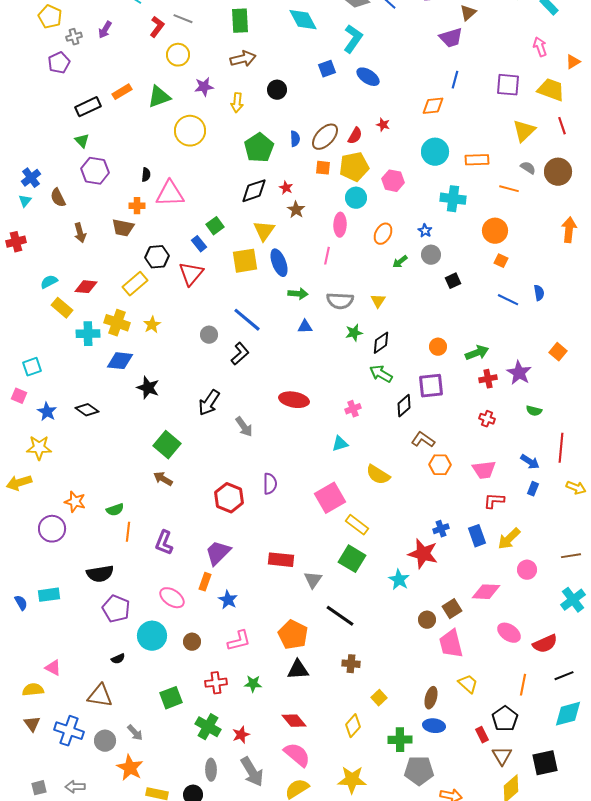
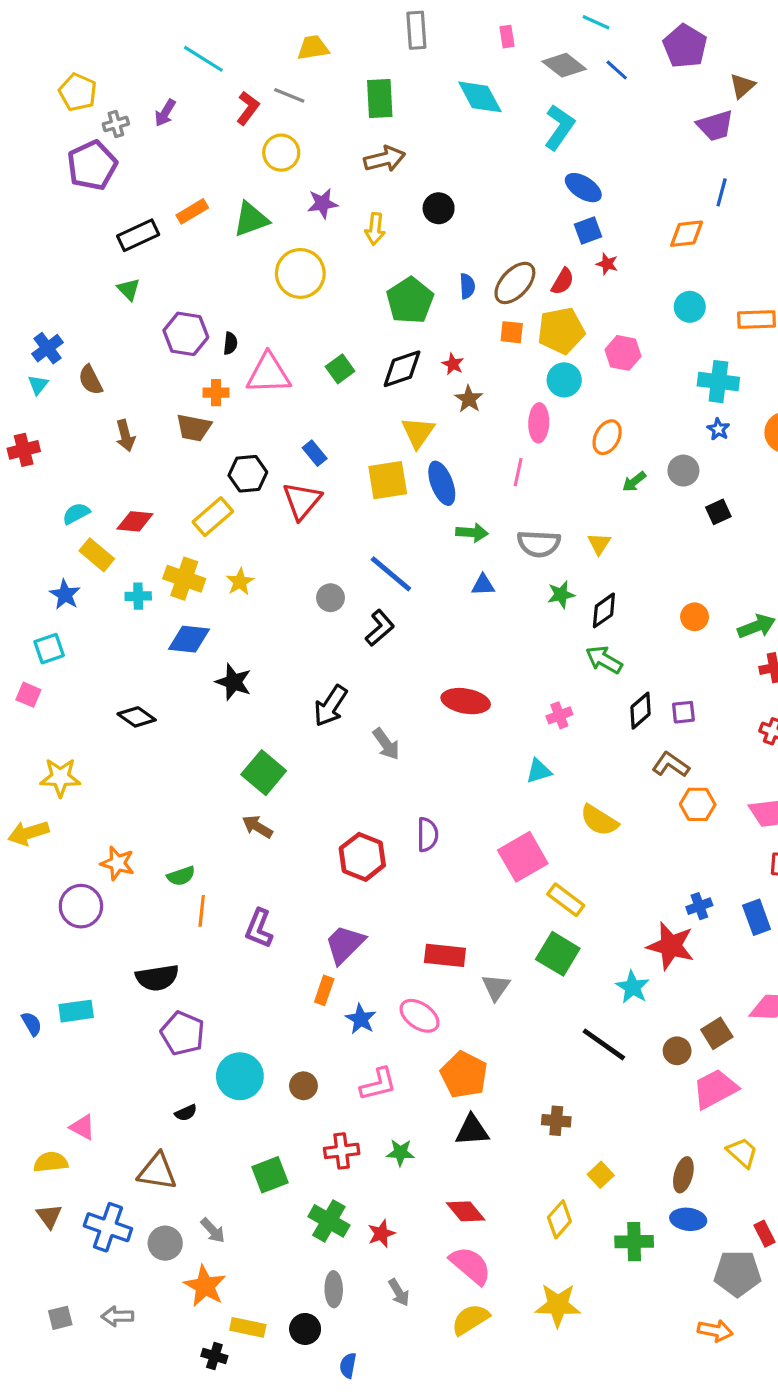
purple pentagon: (59, 63) -> (92, 165), size x1.4
blue square: (327, 69) -> (588, 231), moved
cyan circle: (435, 152) -> (690, 307), size x0.7
purple hexagon: (95, 171) -> (186, 334), moved
green square: (215, 226) -> (340, 369), moved
blue star: (425, 231) -> (718, 429), moved
cyan cross: (88, 334) -> (138, 596), size x0.7
purple square: (431, 386) -> (683, 712), moved, size x0.6
blue star: (47, 412) -> (65, 595), moved
pink ellipse: (172, 598) -> (420, 1016), moved
black line: (340, 616) -> (604, 1044), moved
pink trapezoid: (451, 644) -> (715, 1089), turned 76
gray pentagon: (419, 771) -> (737, 1273), moved
gray arrow: (252, 772) -> (399, 1292), size x0.6

